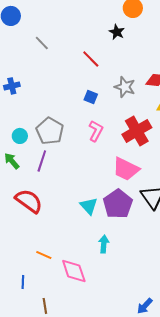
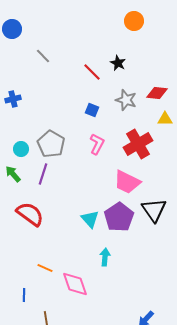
black star: (117, 32) -> (118, 63), moved

